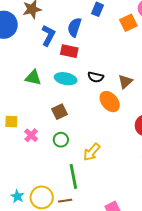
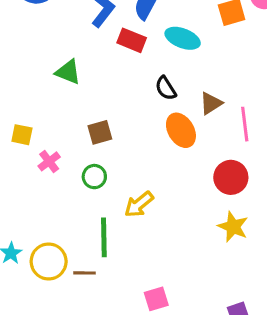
black semicircle: (96, 77) -> (166, 88), turned 35
cyan ellipse: (66, 79) -> (183, 38), moved

